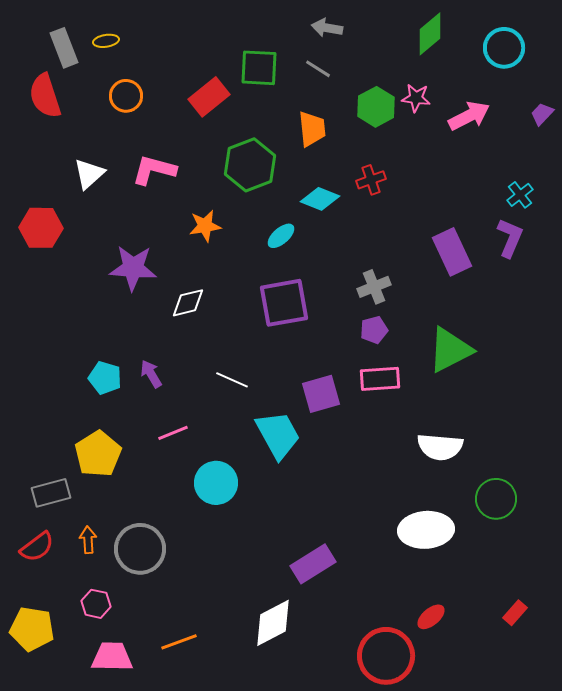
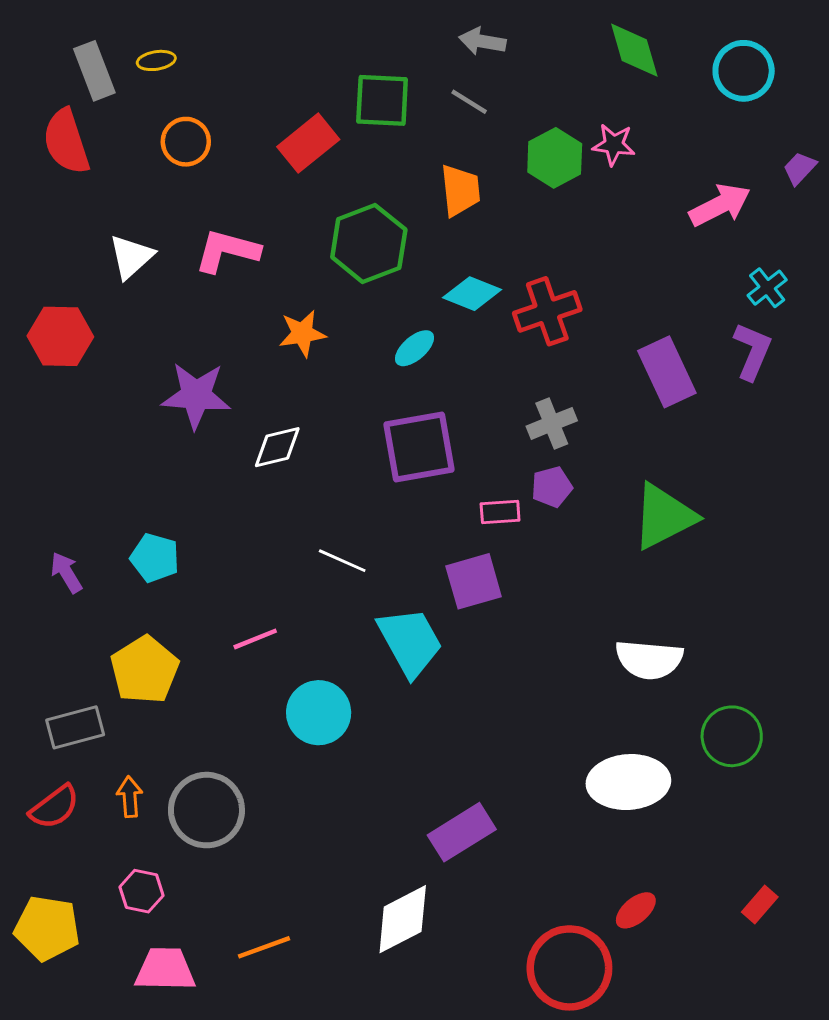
green diamond: (430, 34) -> (634, 50), turned -66
pink arrow: (469, 116) -> (720, 205), moved
red cross: (371, 180) -> (547, 311), moved, size x1.5
purple arrow: (151, 374) -> (66, 572), moved
pink rectangle: (380, 379) -> (500, 512), moved, size x0.7

